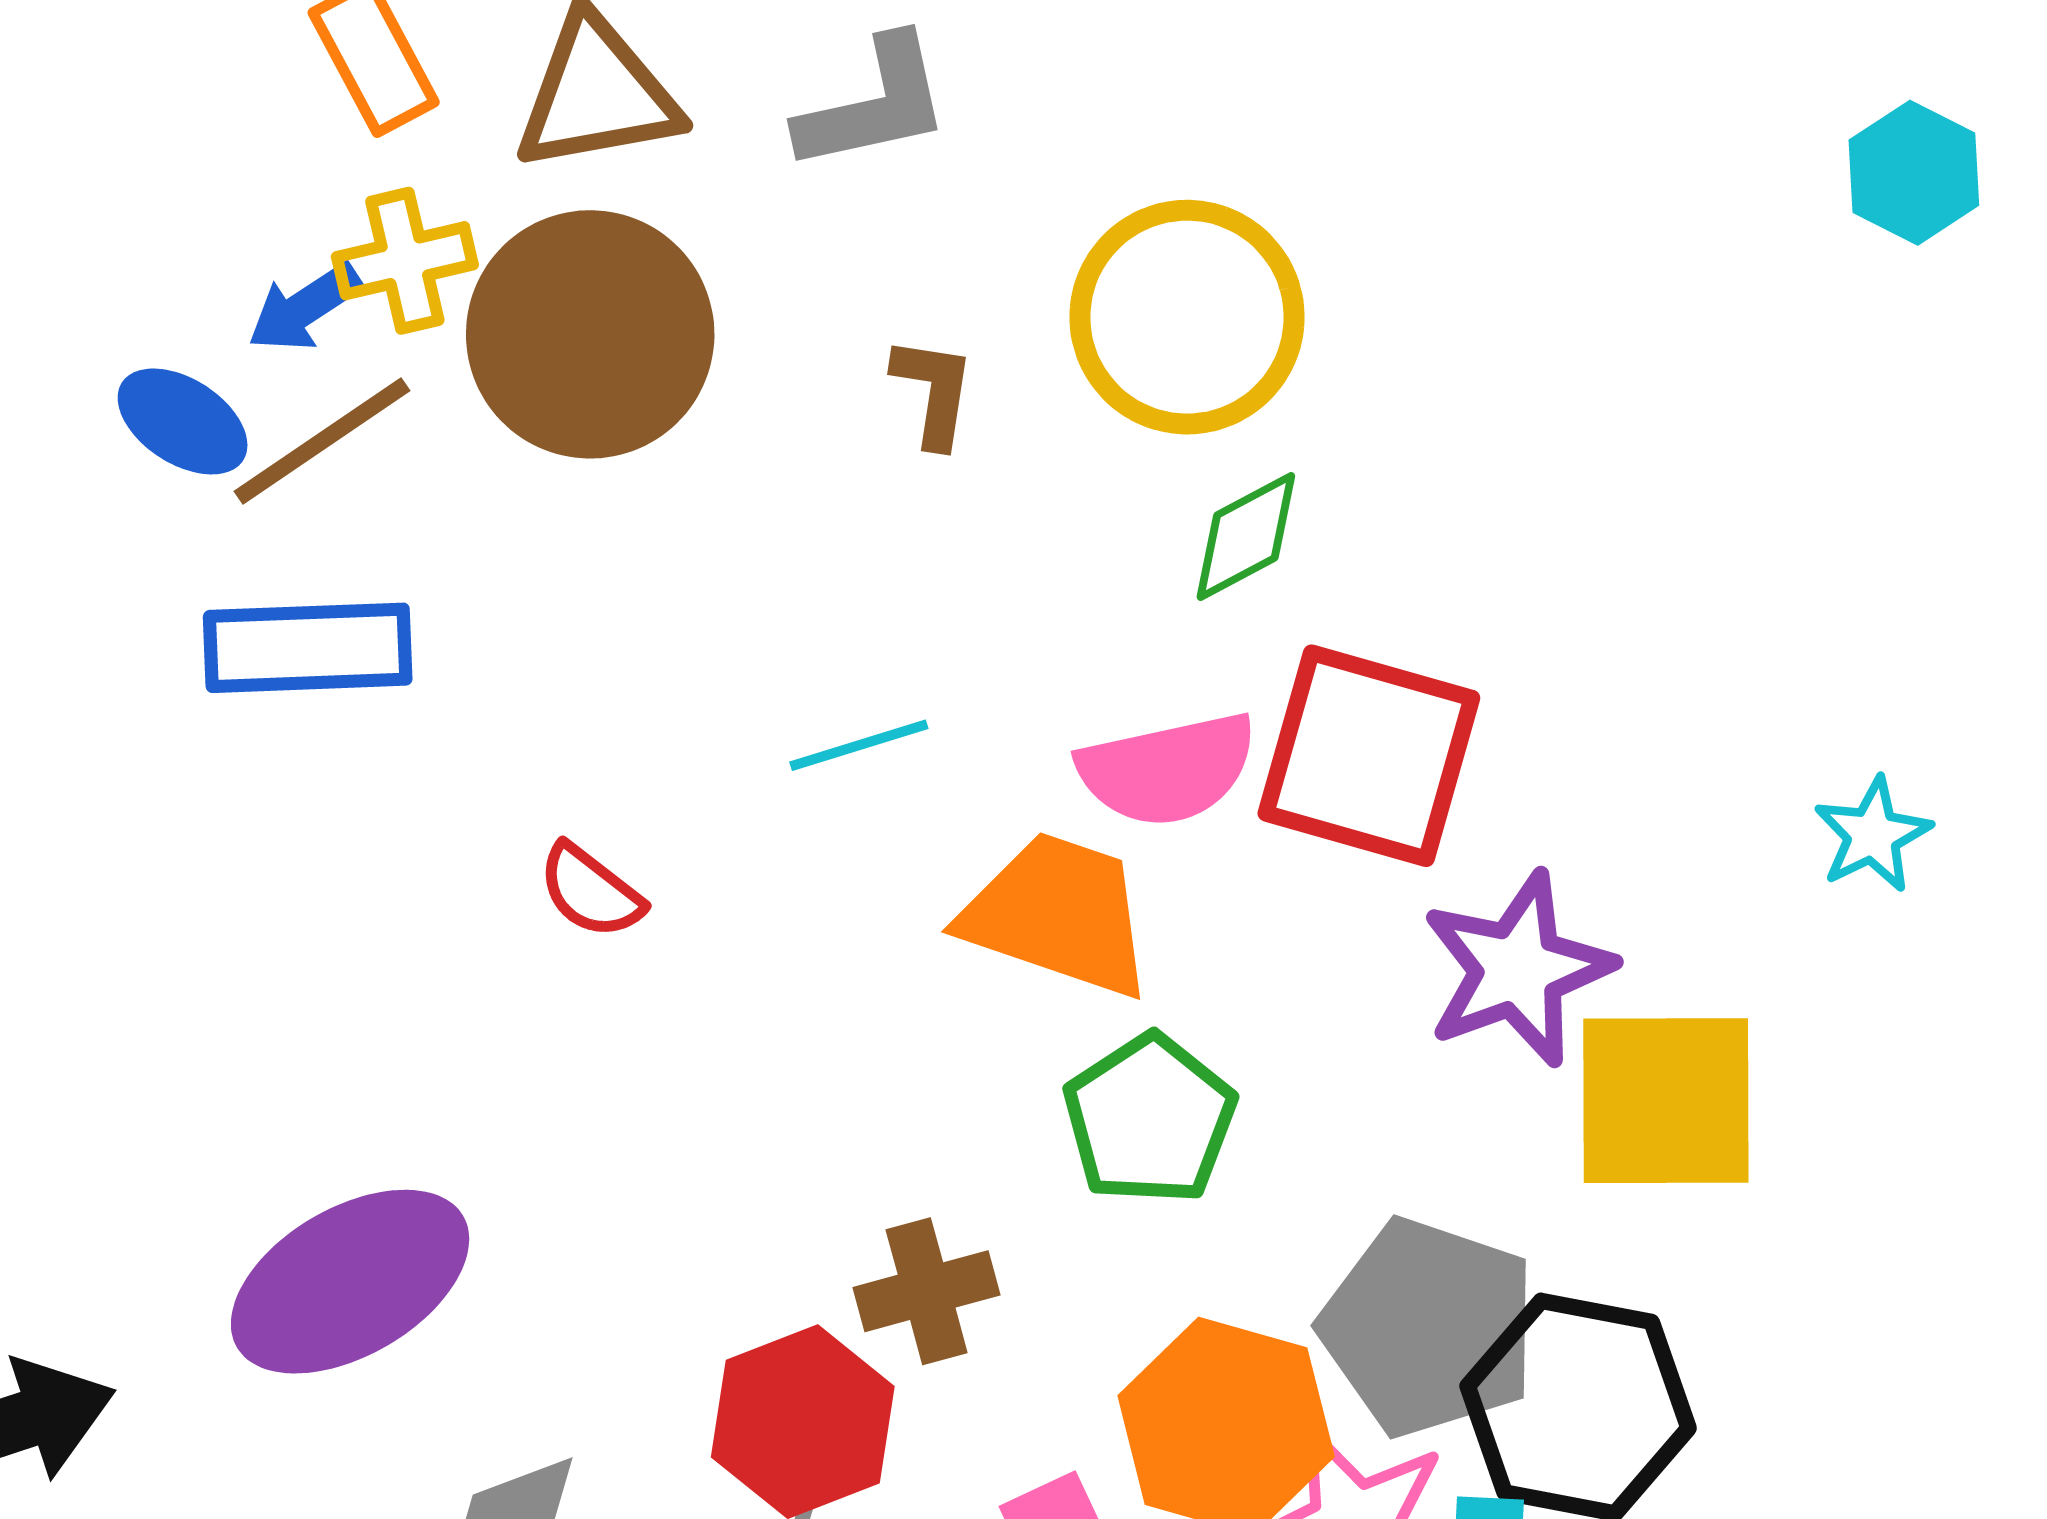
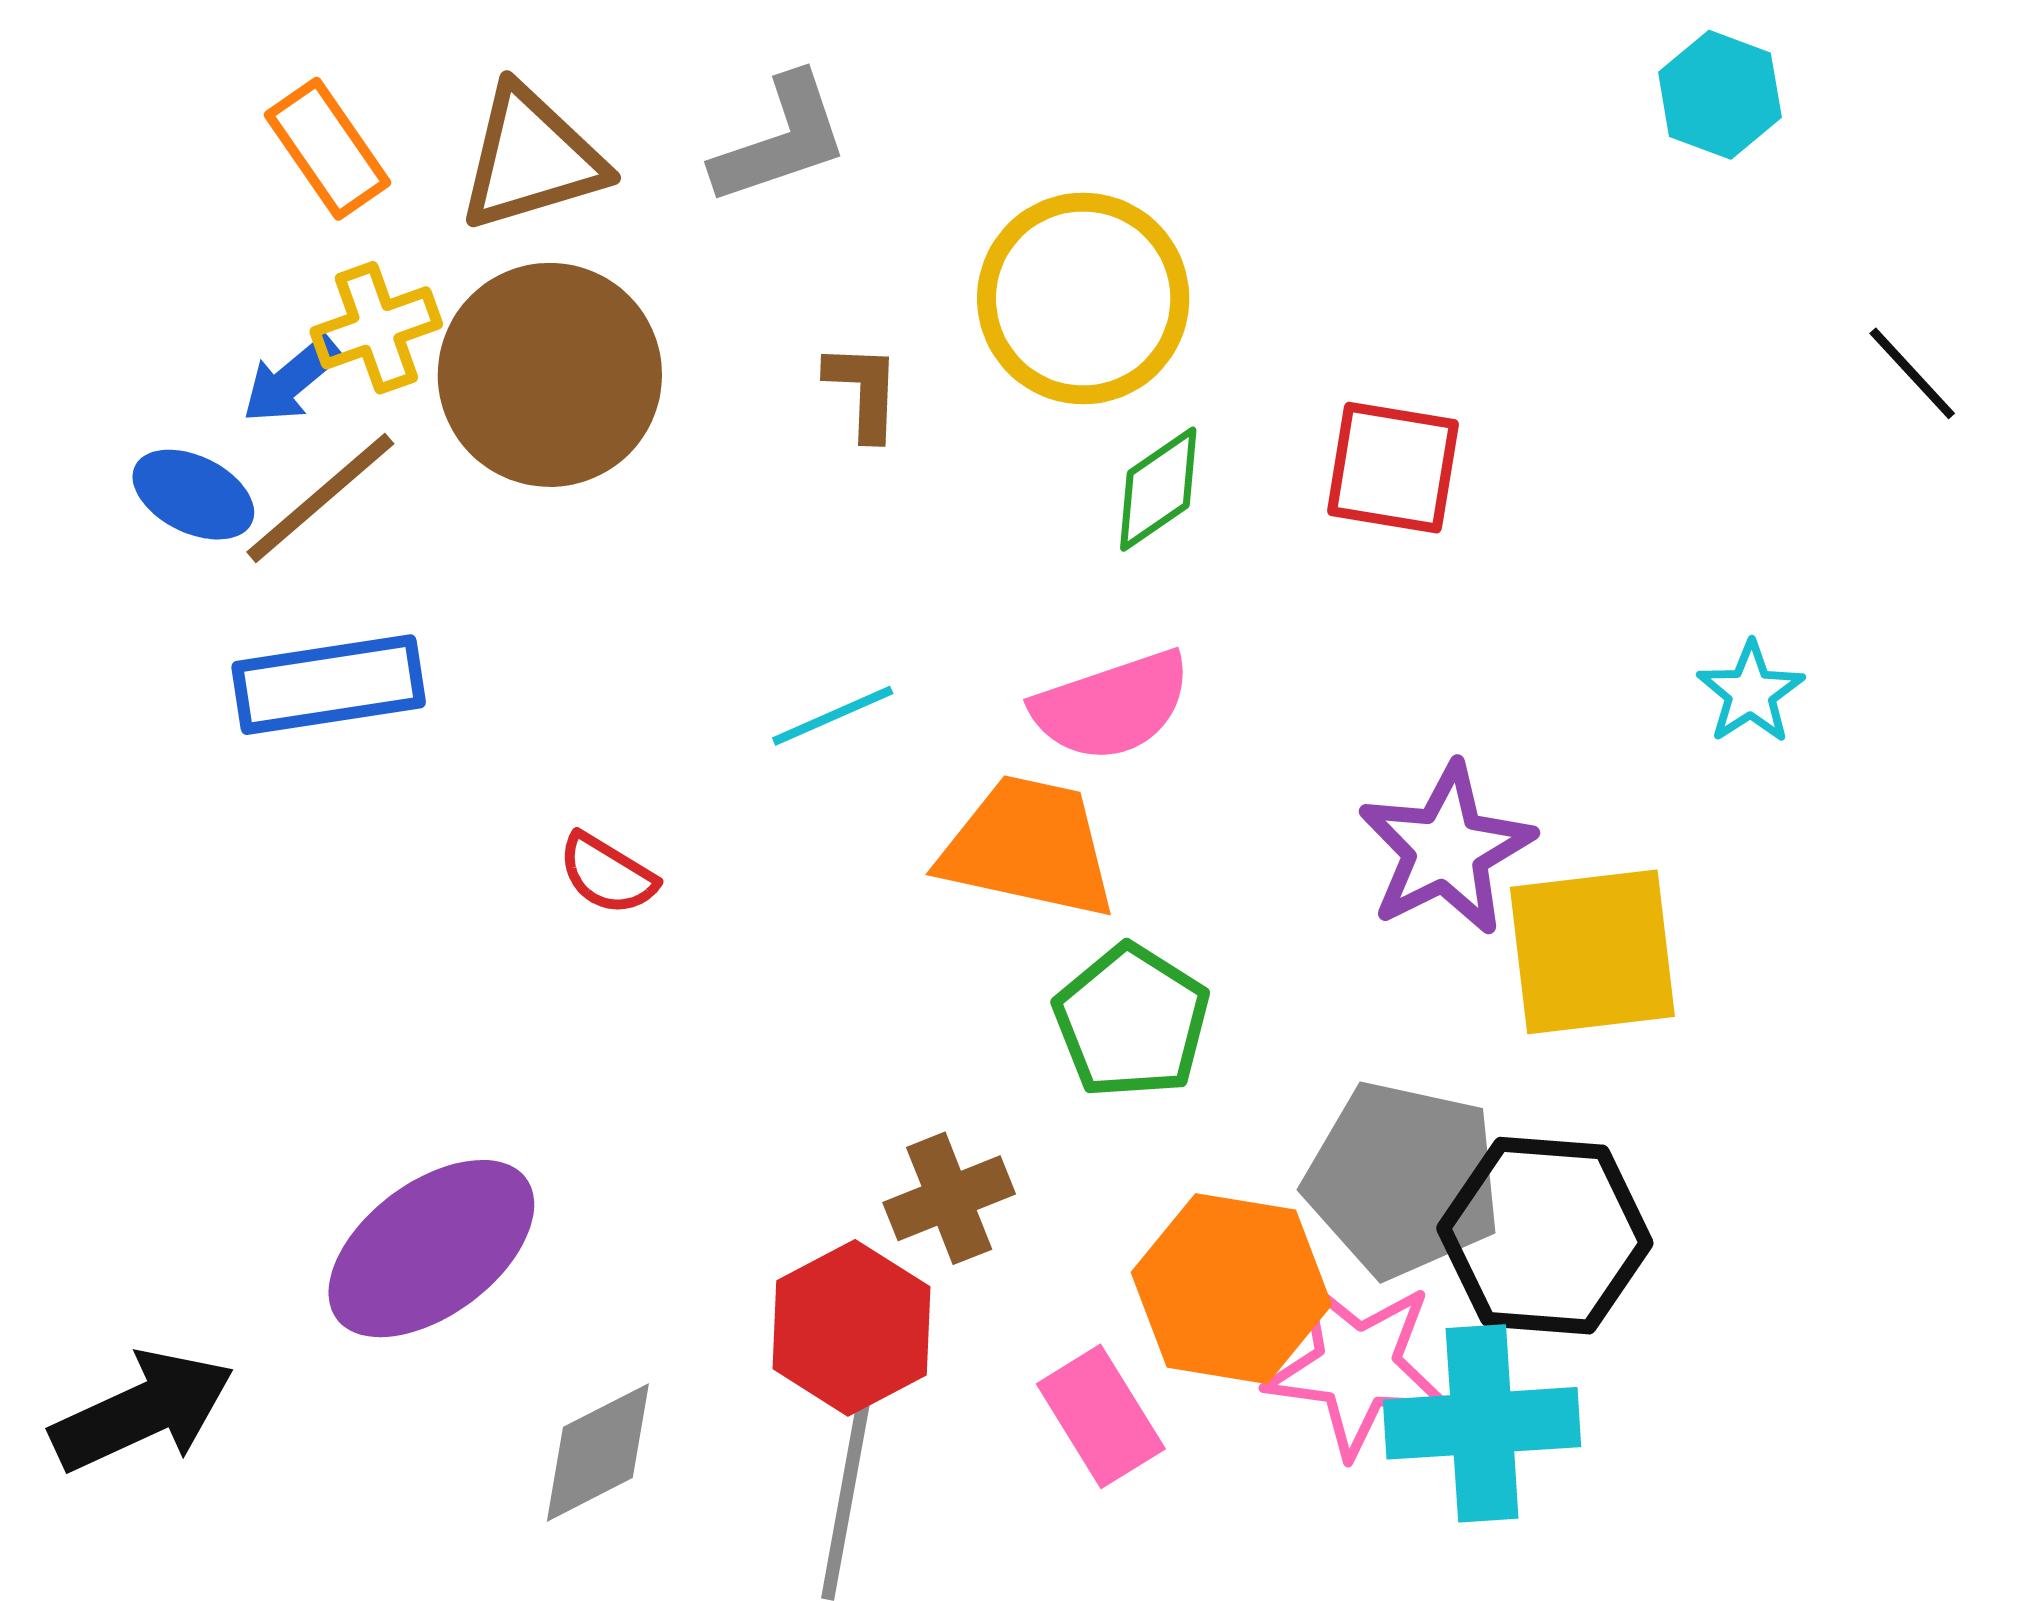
red square: (1369, 756) -> (1393, 468), moved, size x0.7

